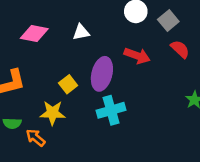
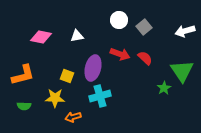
red semicircle: (180, 49) -> (145, 58), moved
yellow square: (68, 84) -> (67, 76), turned -32
orange arrow: (36, 138) -> (73, 117), moved, turned -56

